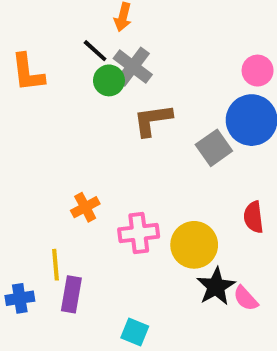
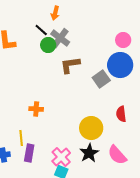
orange cross: (85, 207) -> (36, 109), turned 32
pink cross: (139, 233) -> (61, 157), moved, turned -36
black star: (216, 286) -> (89, 153), moved
pink semicircle: (246, 298) -> (117, 155), size x1.5

